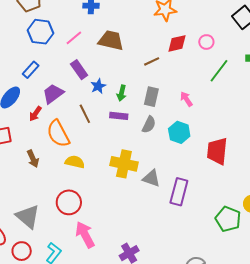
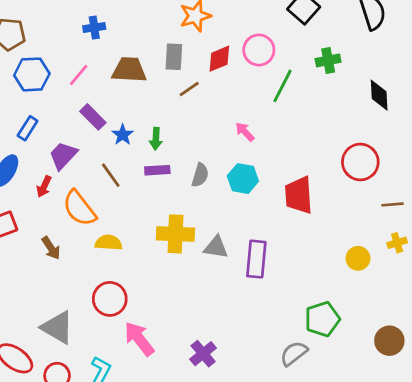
pink circle: (206, 42) -> (259, 50), size x1.5
gray rectangle: (151, 97) -> (174, 57), moved
green pentagon: (228, 219) -> (322, 319), moved, turned -30

